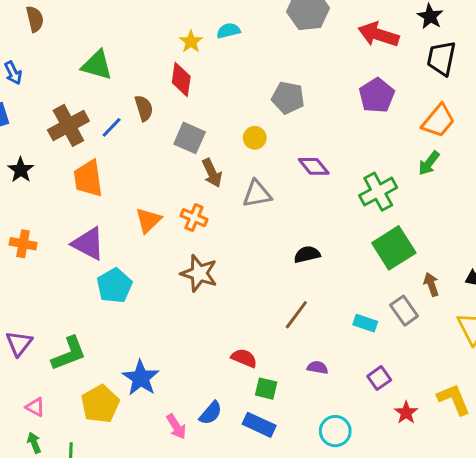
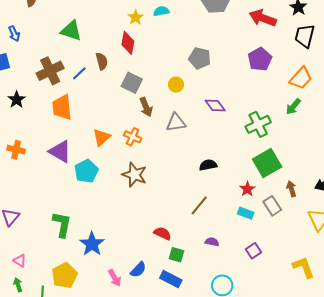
cyan pentagon: (114, 286) -> (86, 171), moved
green L-shape: (69, 354) -> (62, 224), moved, turned -60
yellow pentagon: (100, 404) -> (64, 275), moved
red star: (406, 413) -> (247, 189), moved

